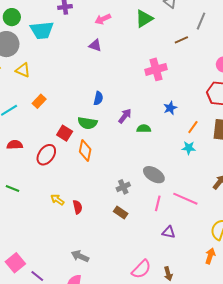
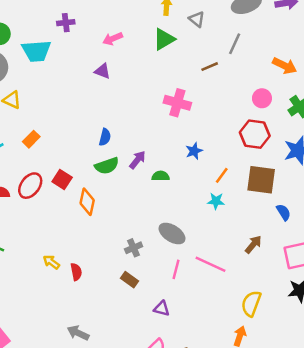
pink cross: (156, 69) -> (177, 103), turned 30
green semicircle: (87, 123) -> (107, 166), moved, turned -30
red ellipse: (46, 155) -> (30, 186), moved
purple triangle: (169, 232) -> (162, 309), moved

